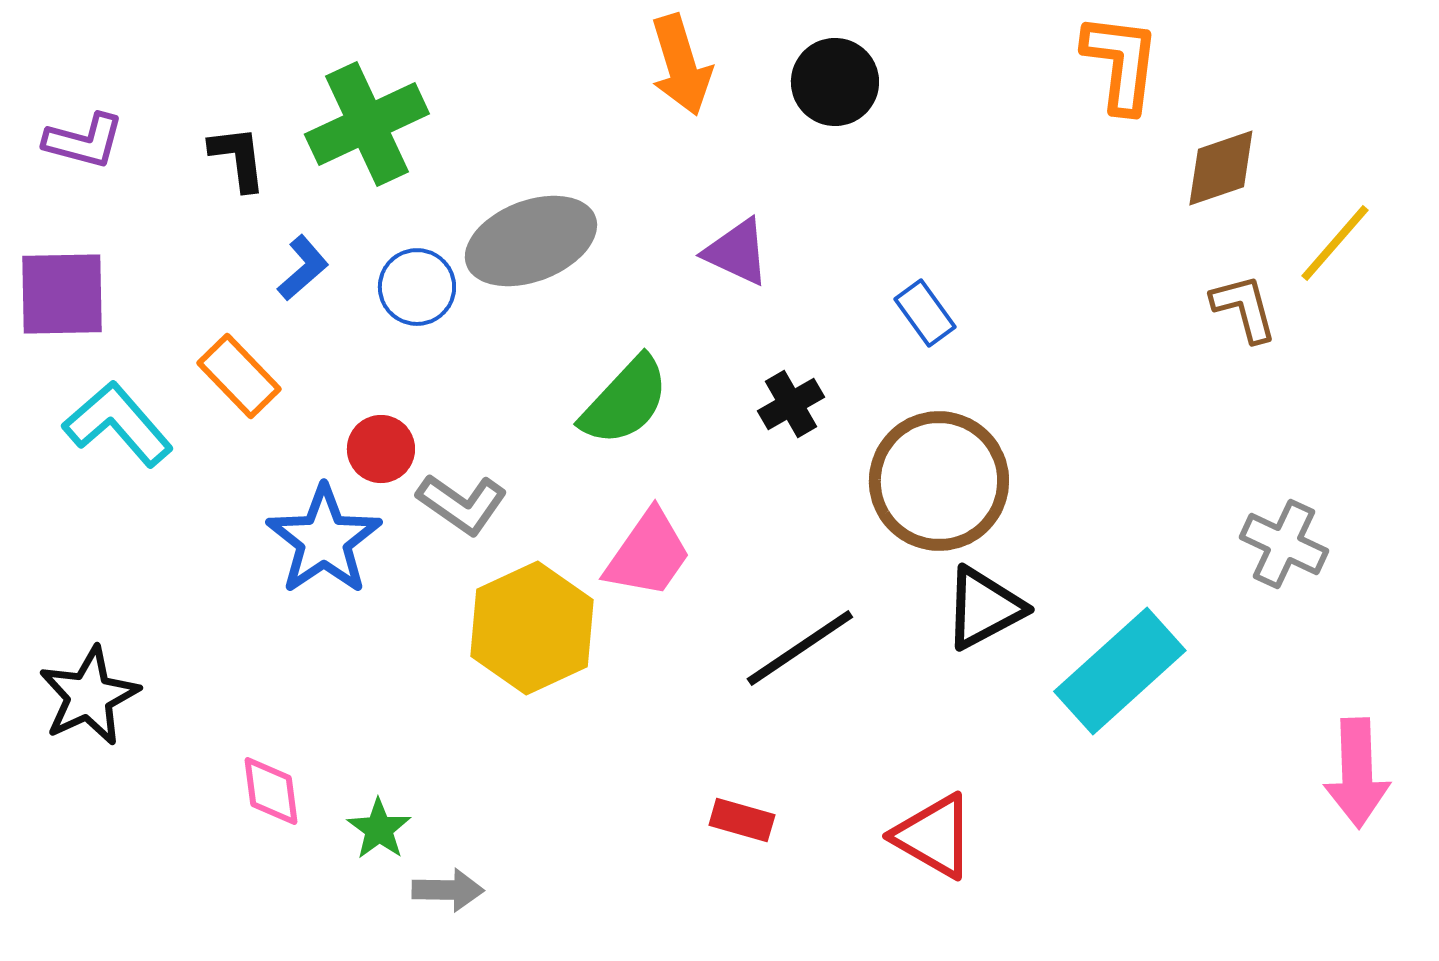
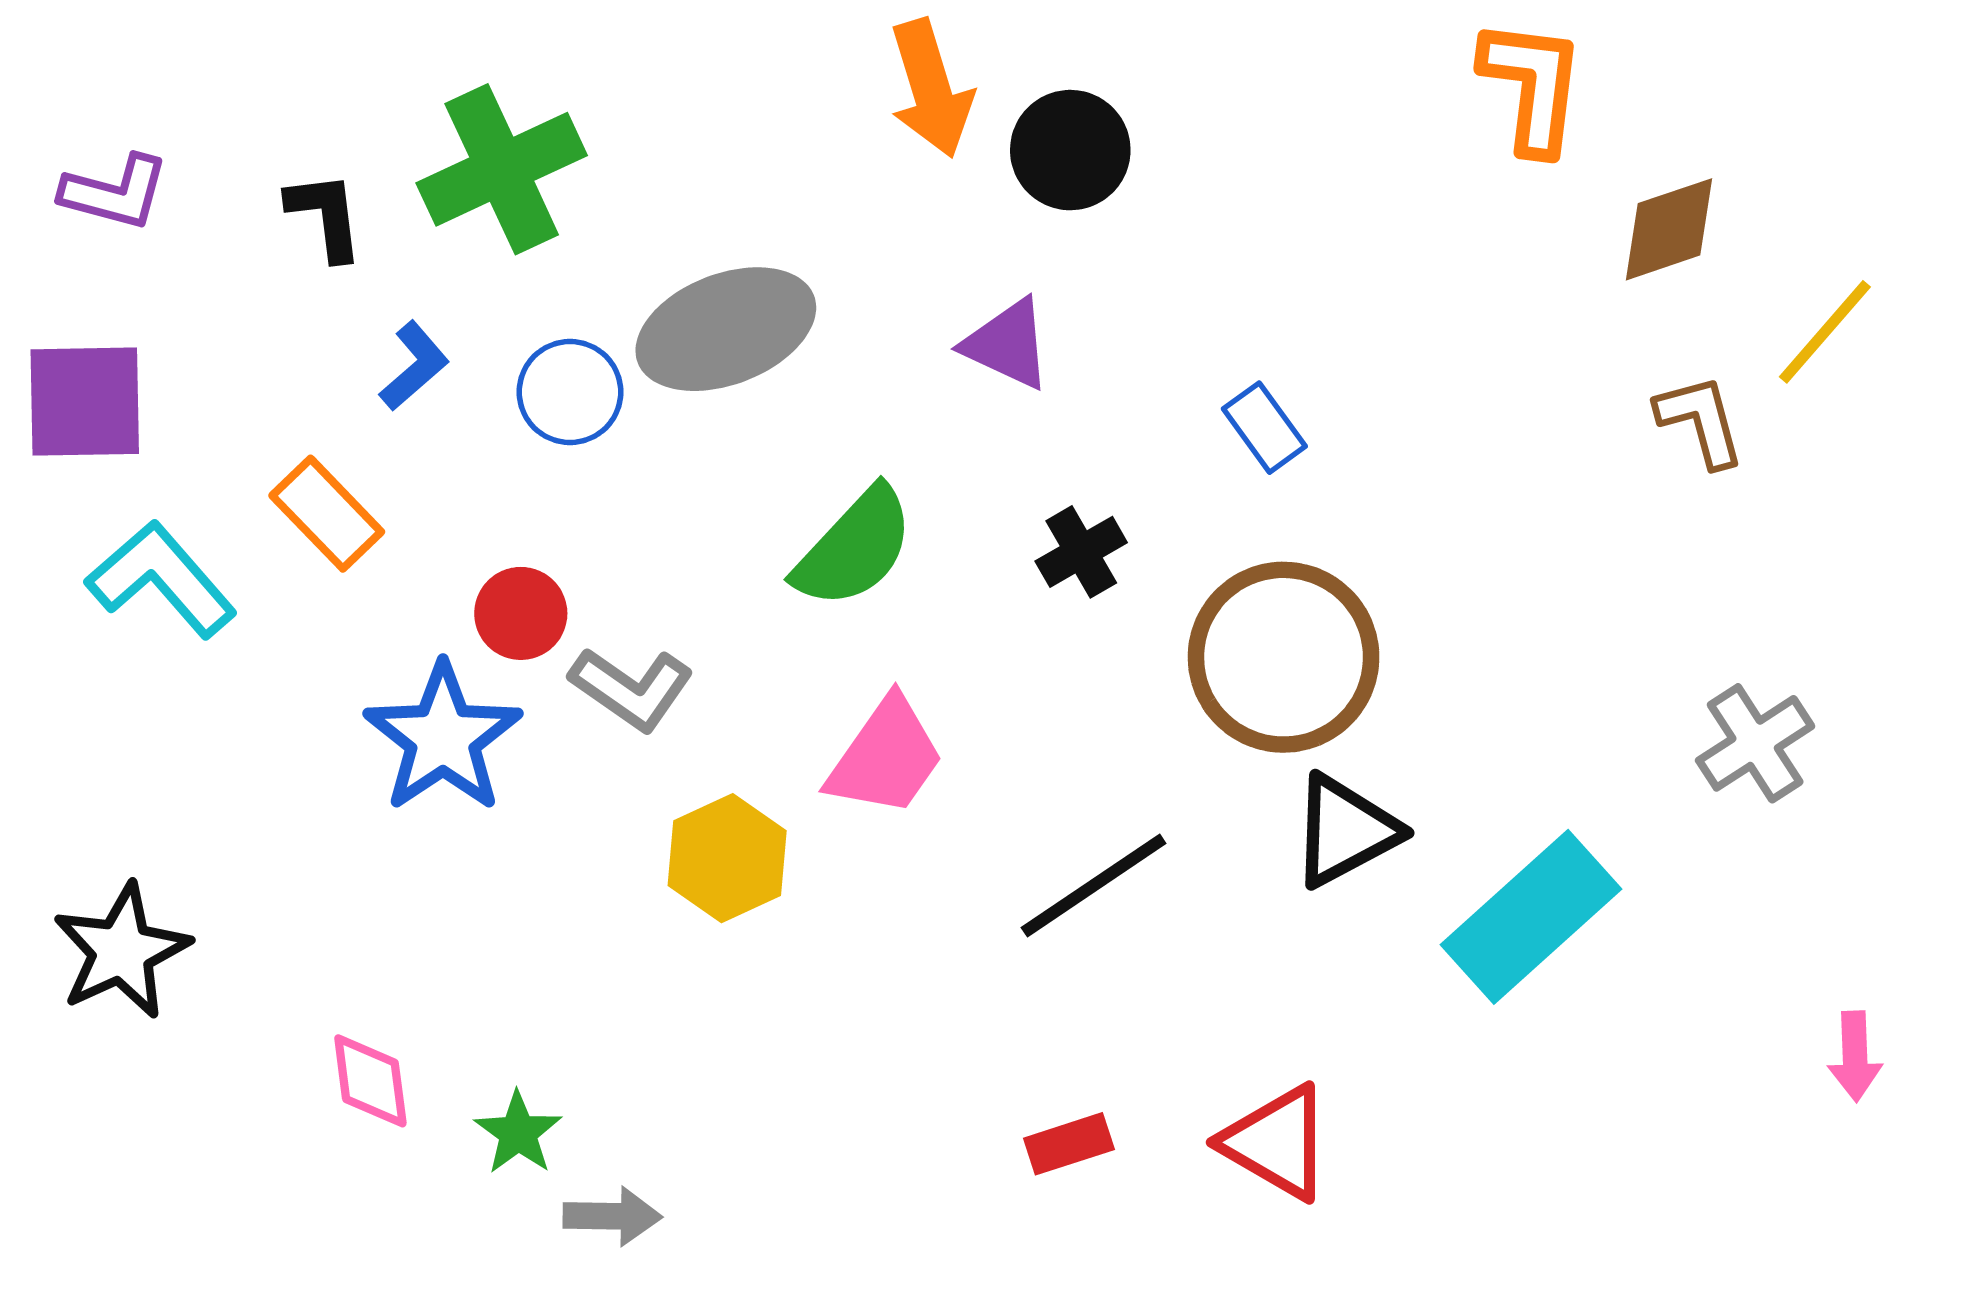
black circle: (835, 82) -> (1070, 150), moved
gray cross: (1284, 544) -> (1755, 743), turned 32
yellow hexagon: (532, 628) -> (727, 858), size x0.7
pink arrow: (1357, 773) -> (1855, 1056), size x0.6
red rectangle: (742, 820) -> (1069, 1144), moved, turned -34

